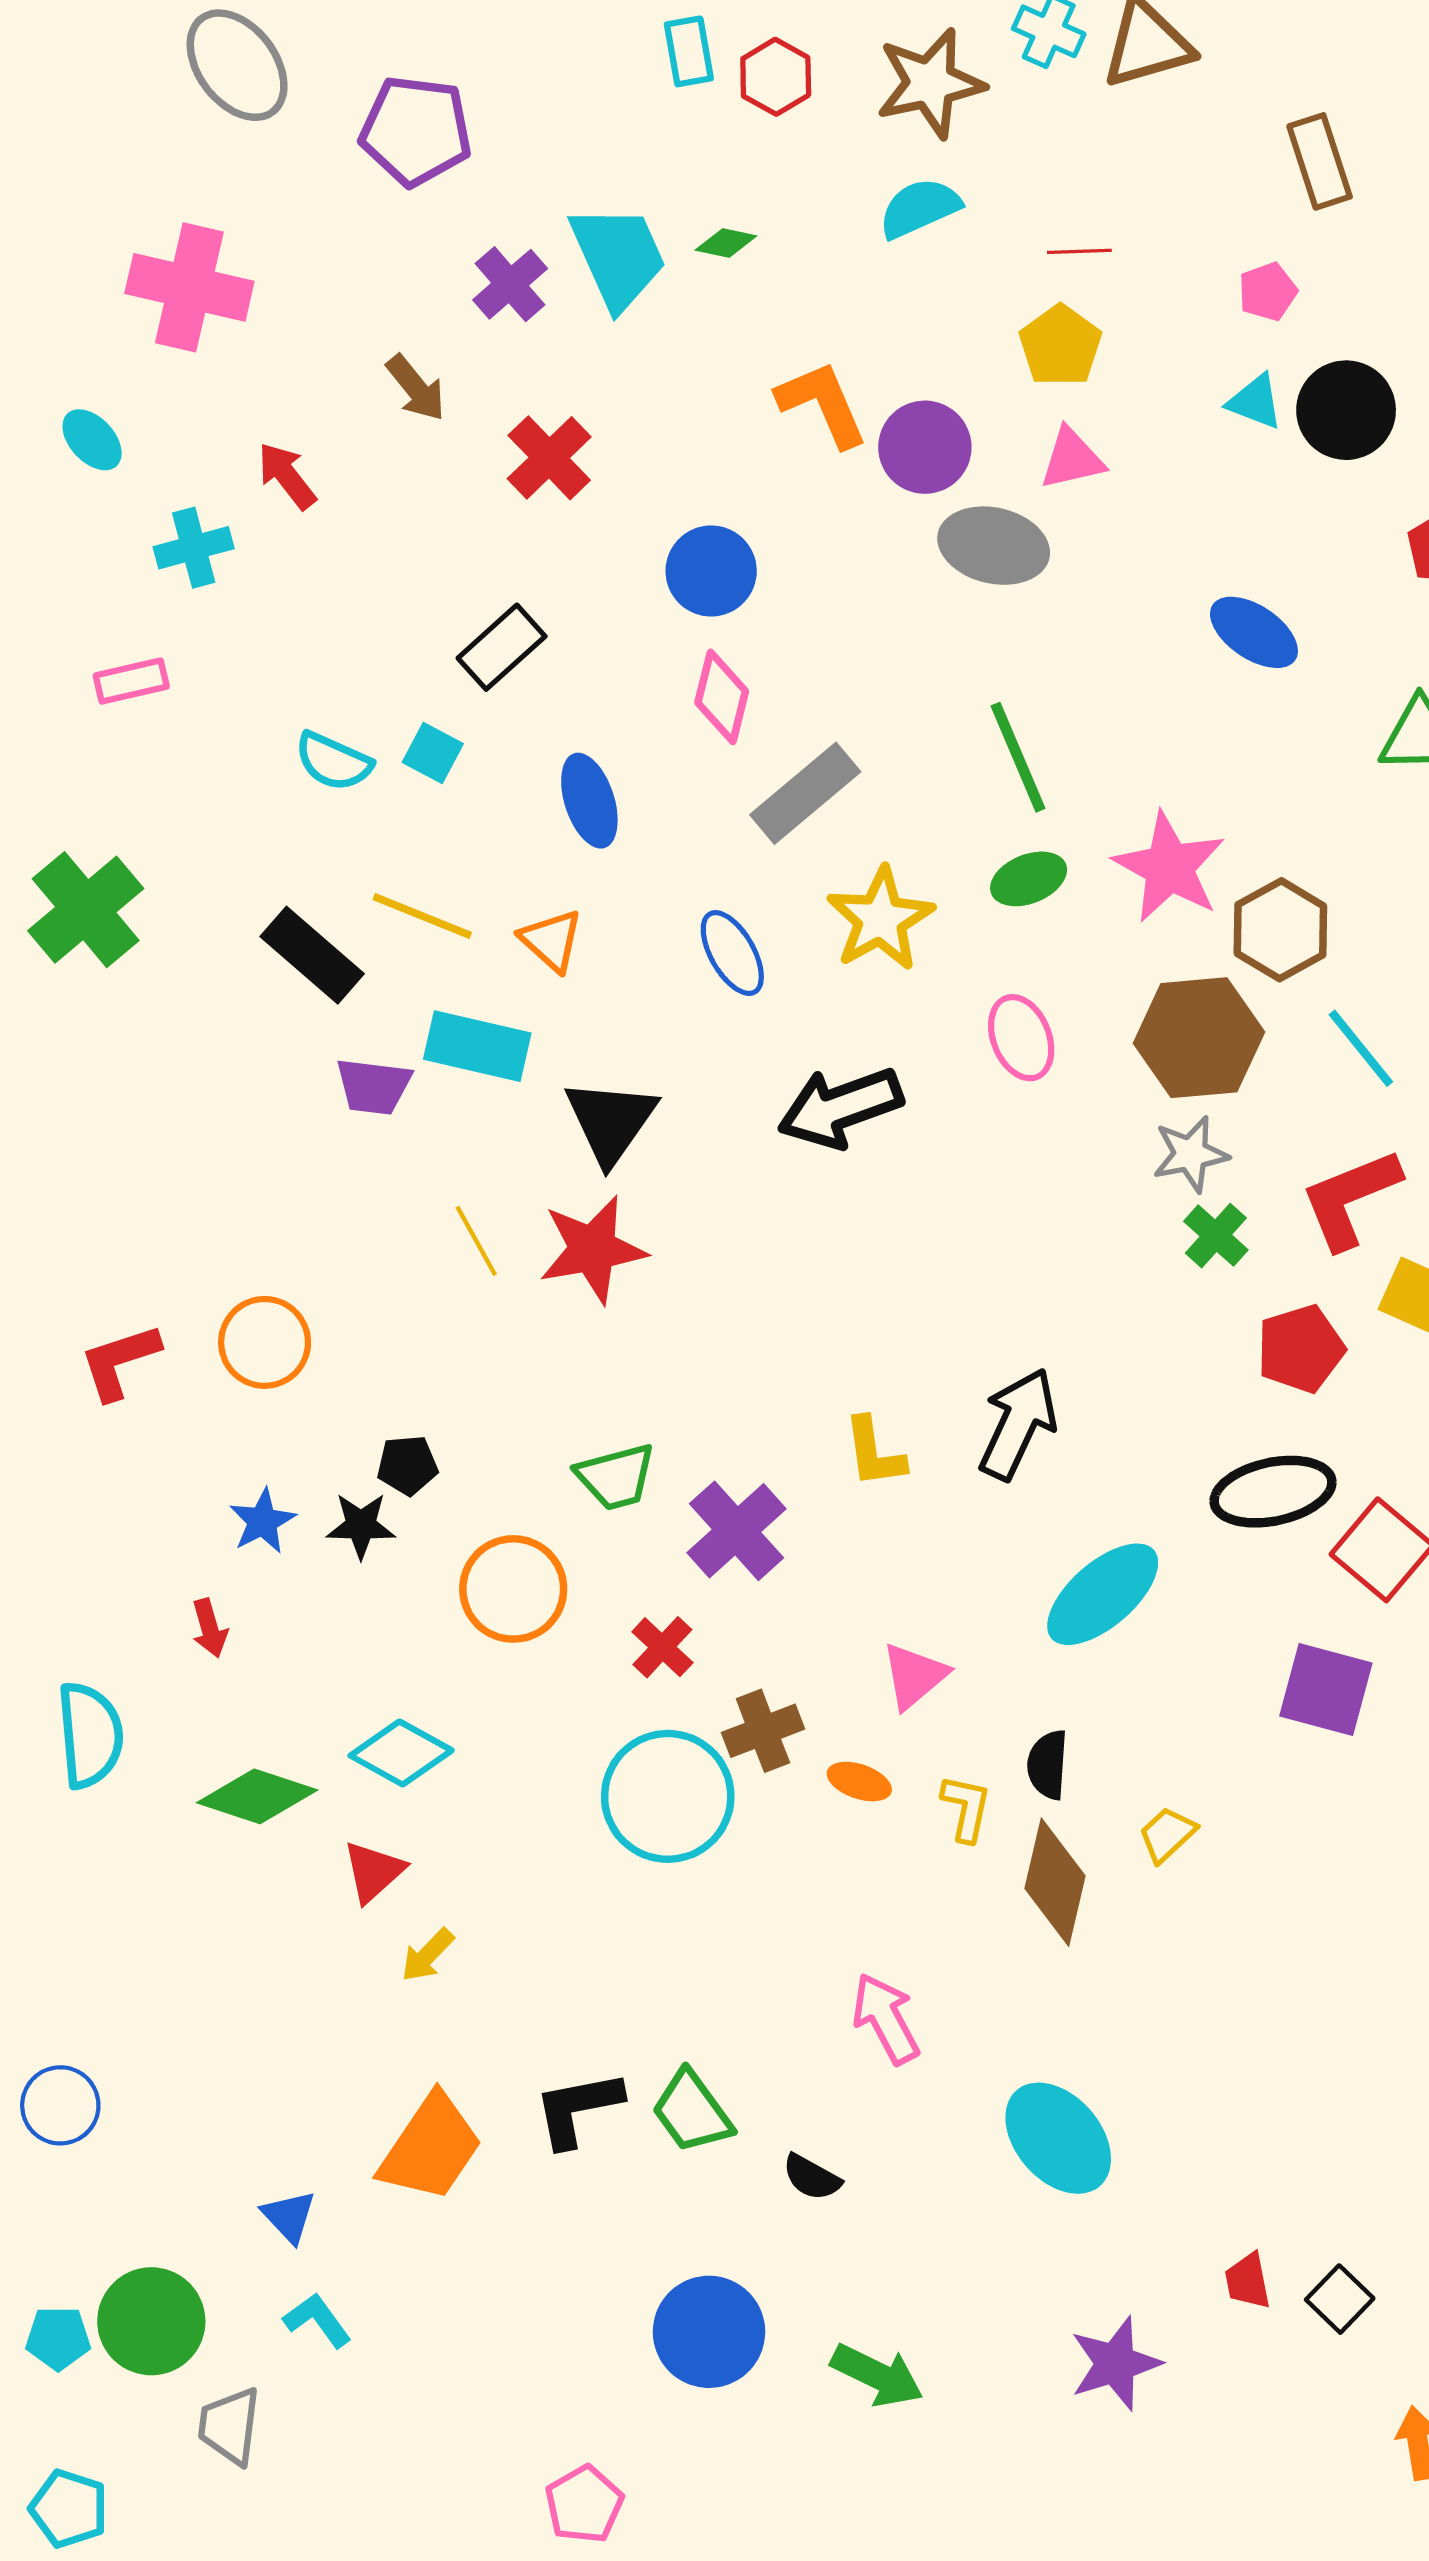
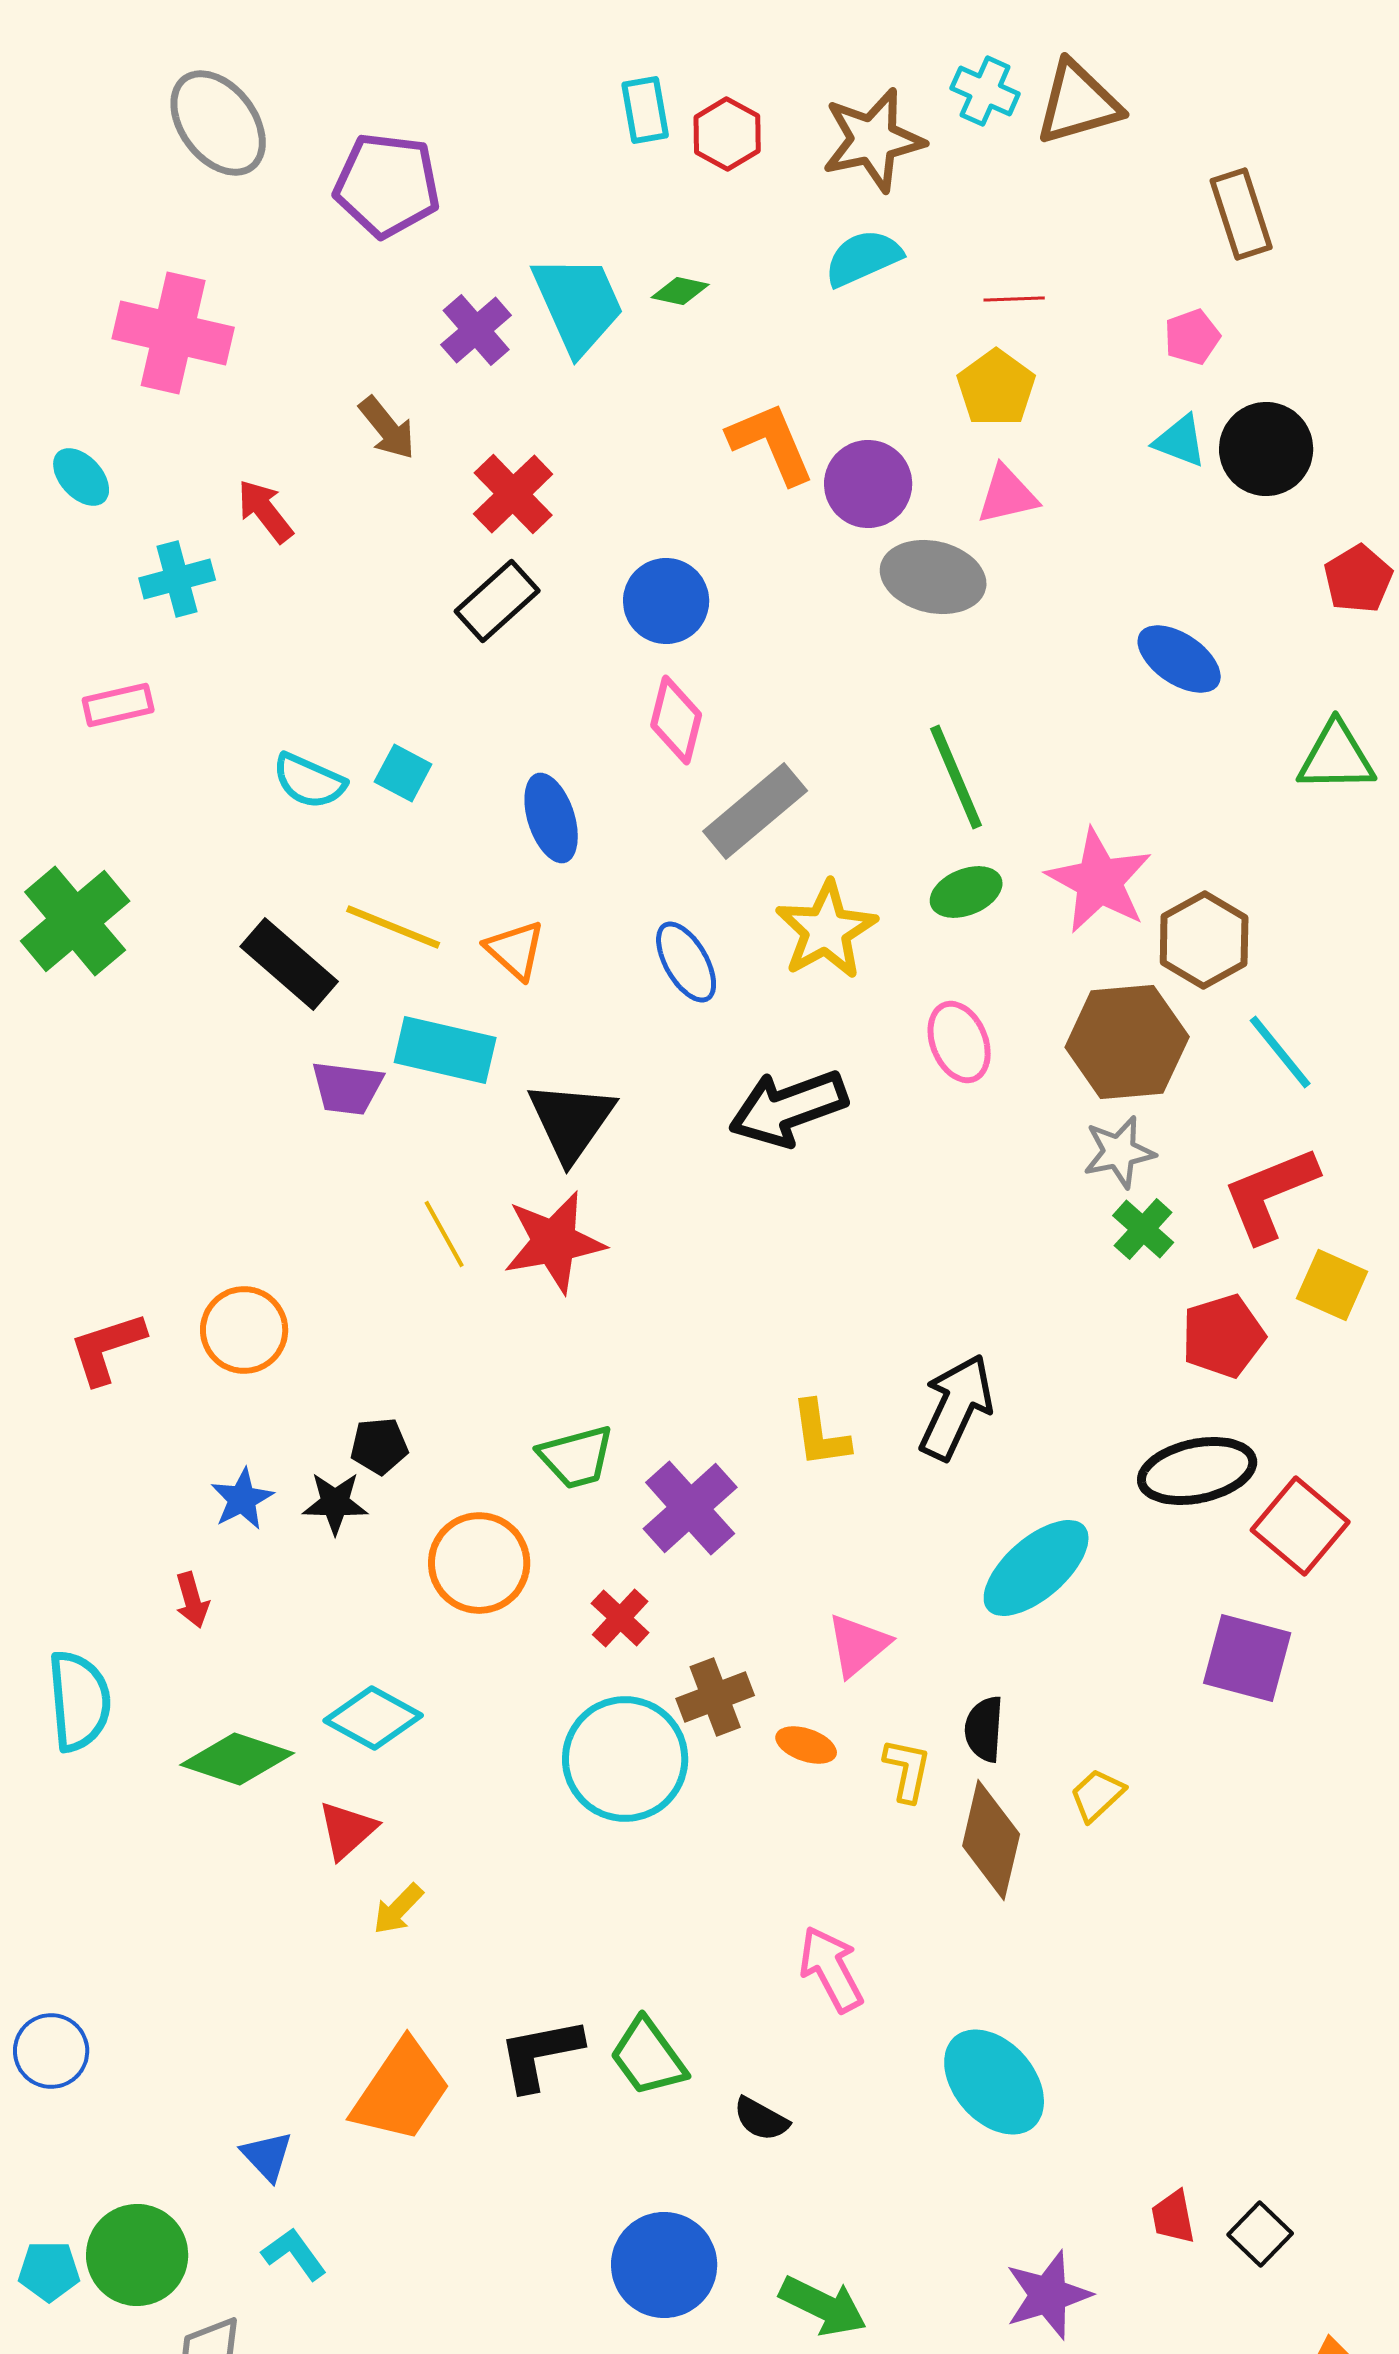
black rectangle: (502, 647) -> (497, 601), moved

